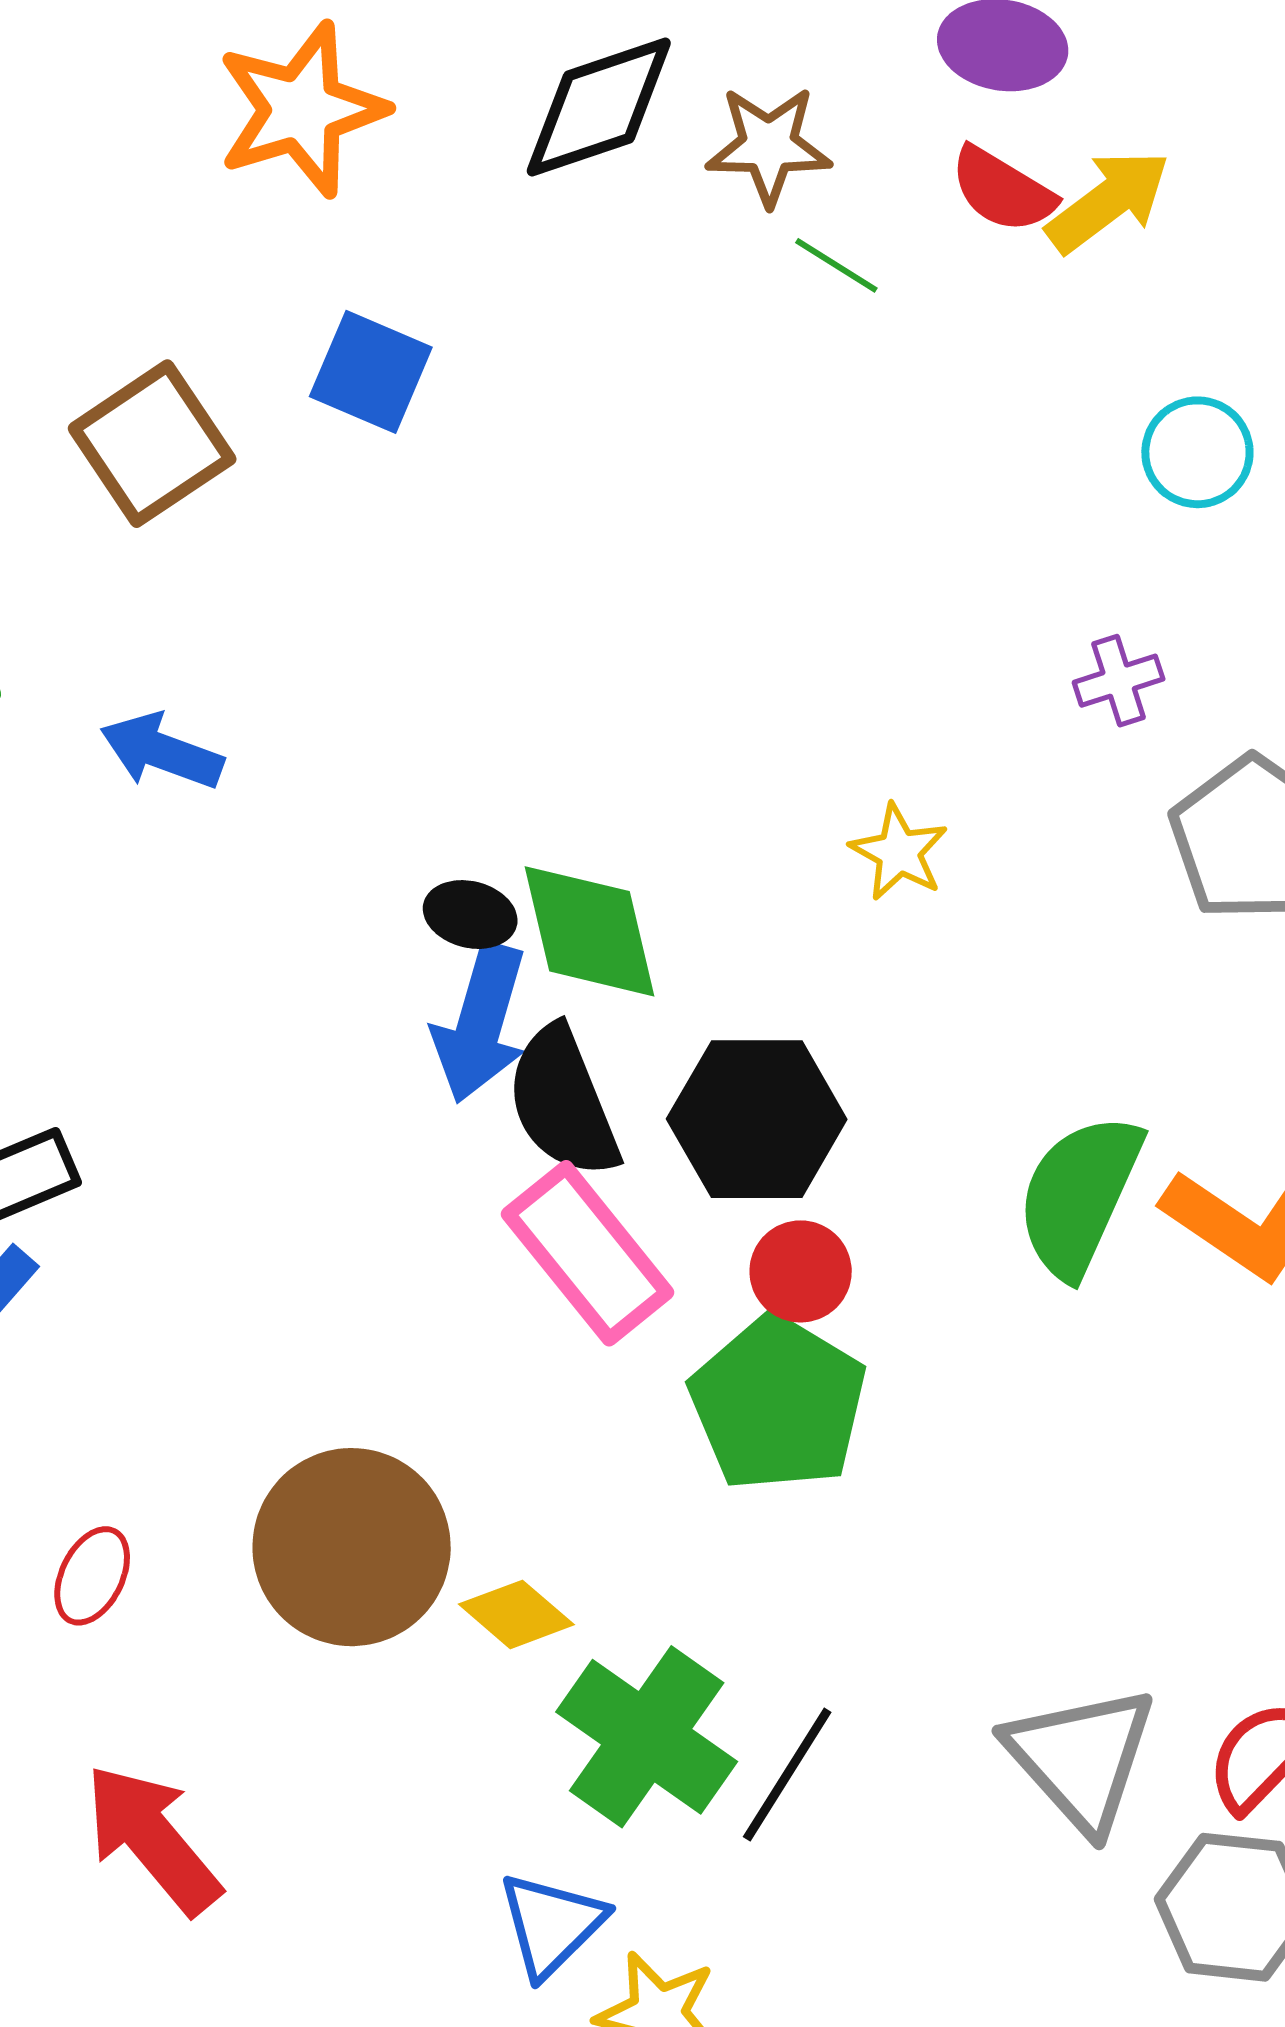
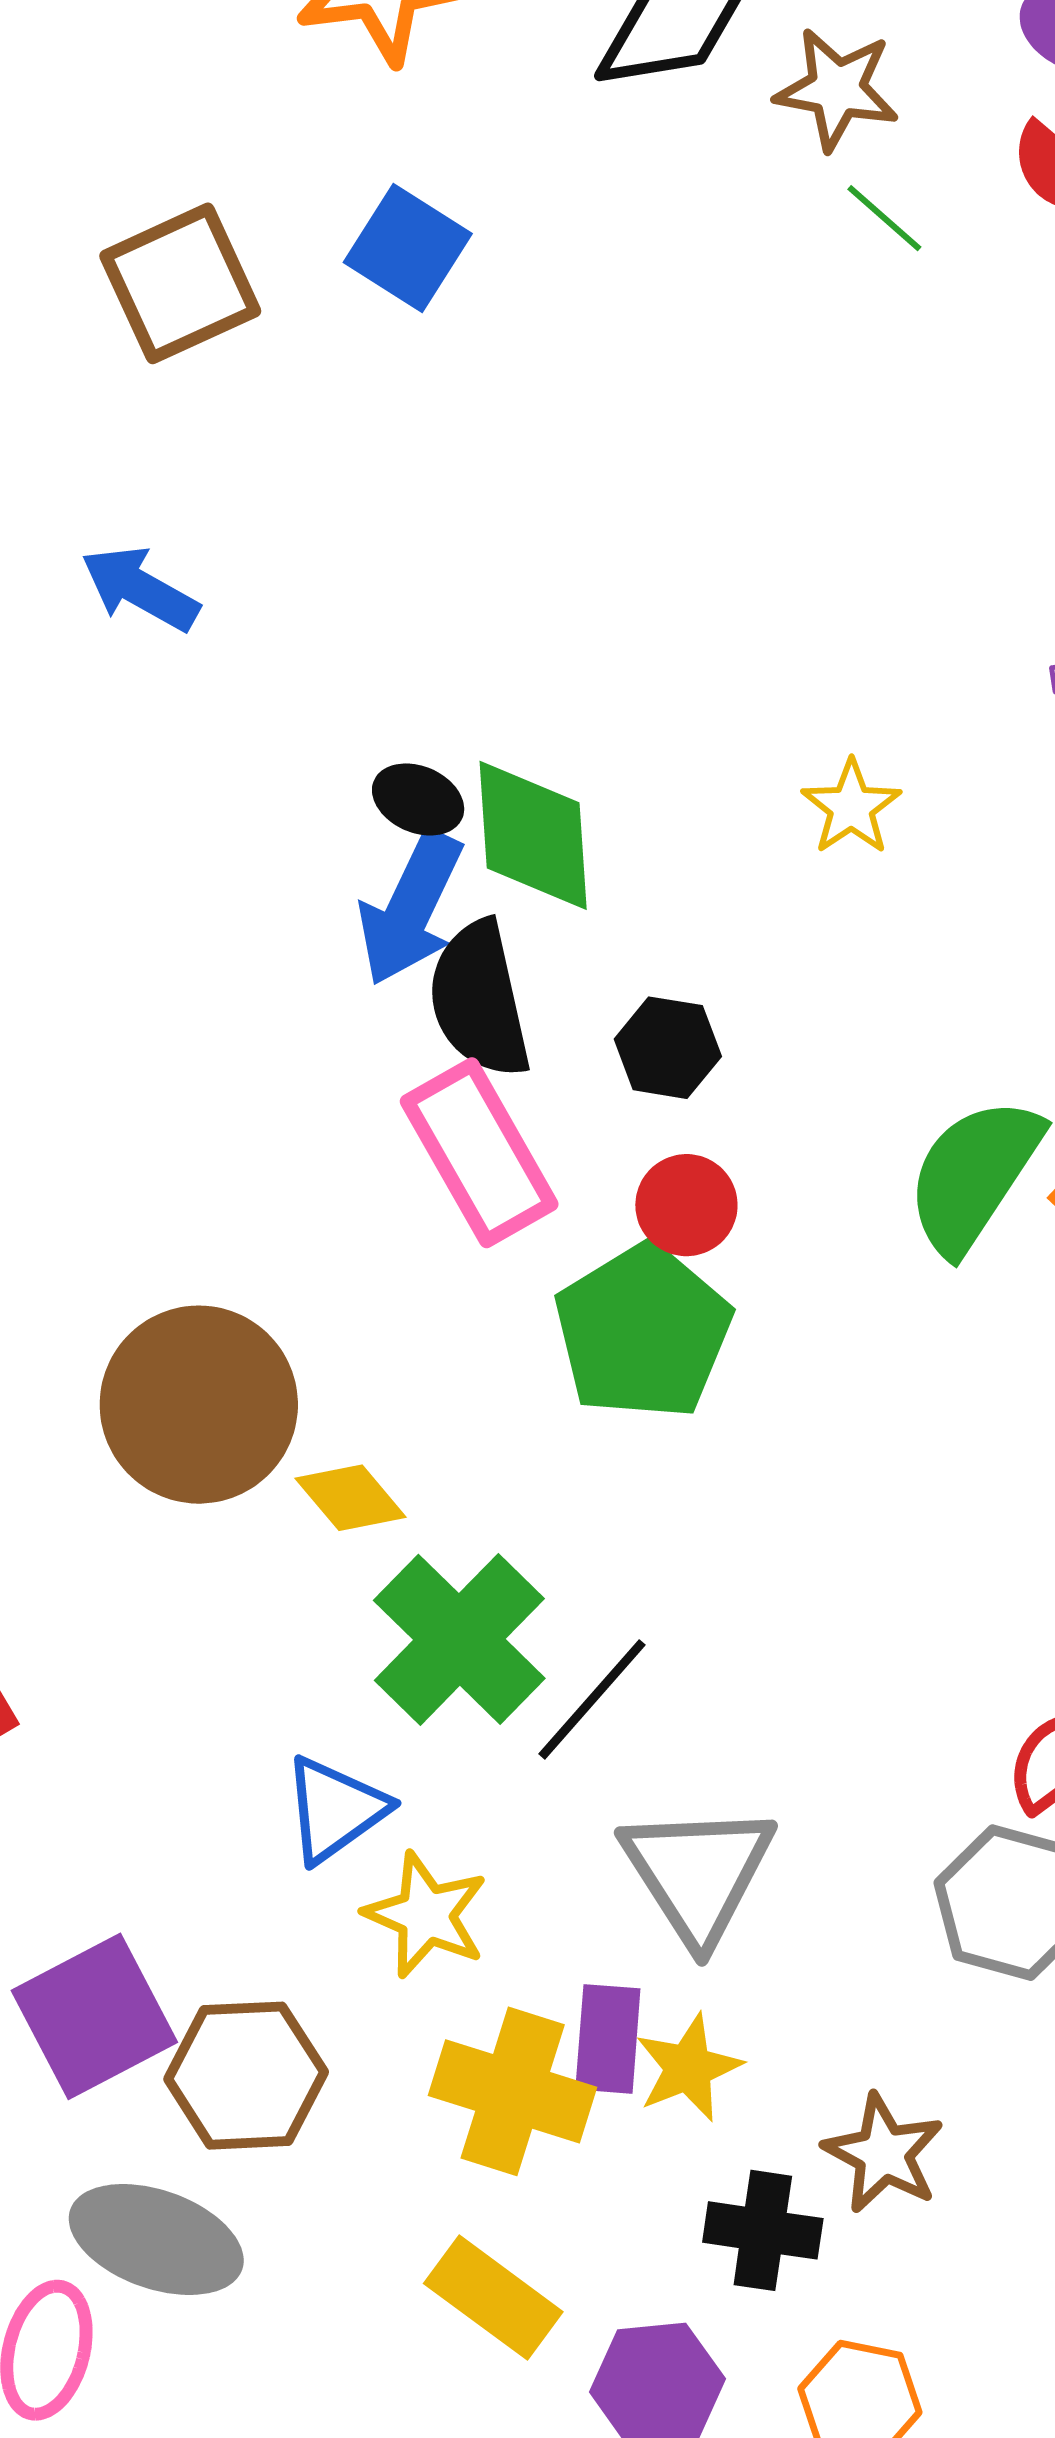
black hexagon: (757, 1119) -> (668, 1048), size x0.6
gray triangle: (1081, 1758) -> (698, 1873), moved

